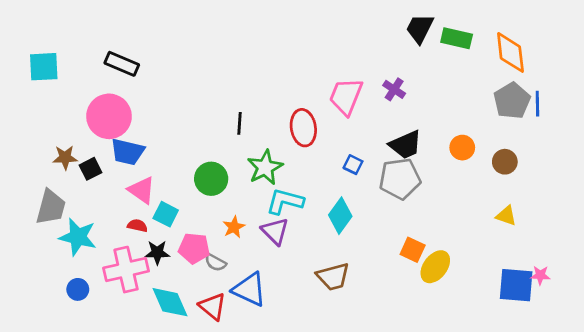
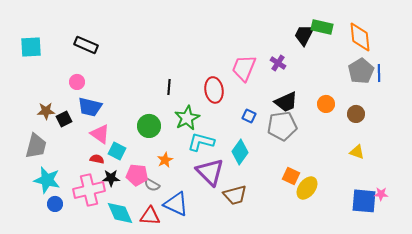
black trapezoid: (420, 28) -> (304, 35), moved
pink circle: (109, 116) -> (77, 82), size x0.5
purple triangle: (275, 231) -> (210, 172), moved, size x1.4
cyan star: (78, 237) -> (47, 180), moved
red triangle: (213, 306) -> (150, 216), turned -35

